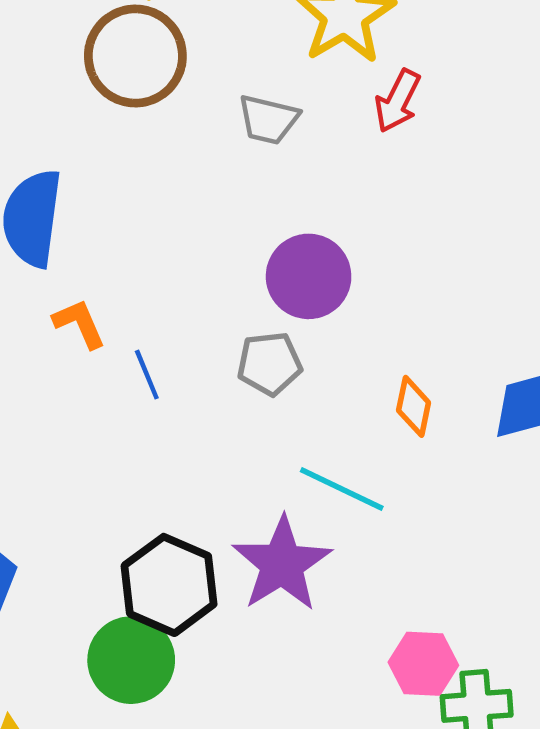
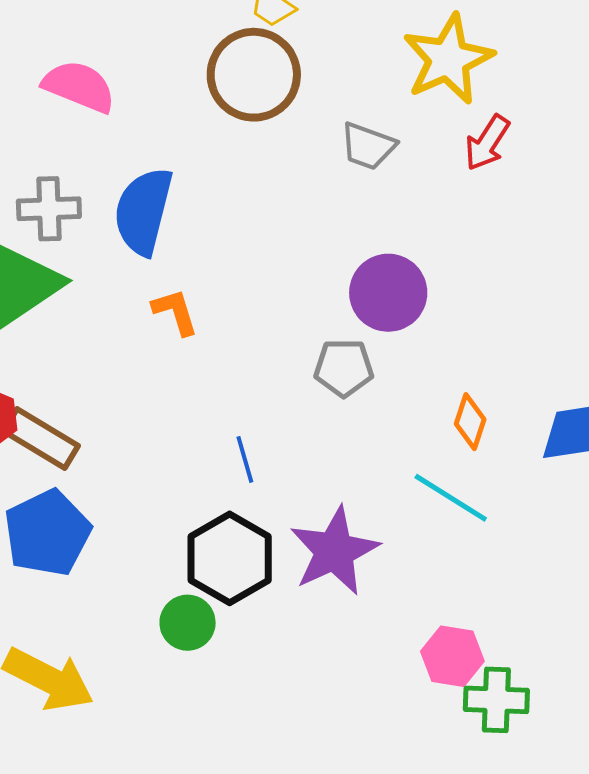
blue line: (147, 375) -> (245, 459), moved
cyan line: (342, 489) -> (451, 498), moved
green circle: (131, 660) -> (188, 623), size x0.7

